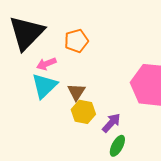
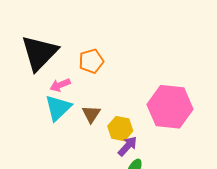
yellow hexagon: (83, 112) -> (120, 129), moved

